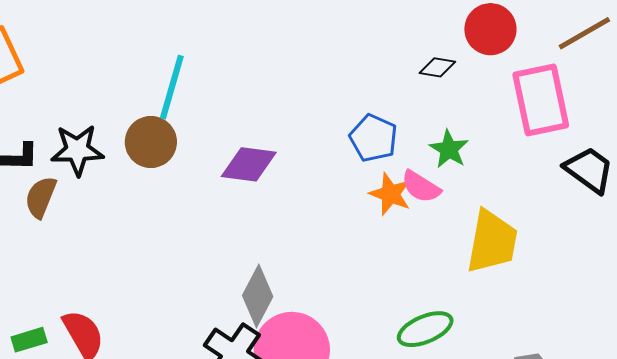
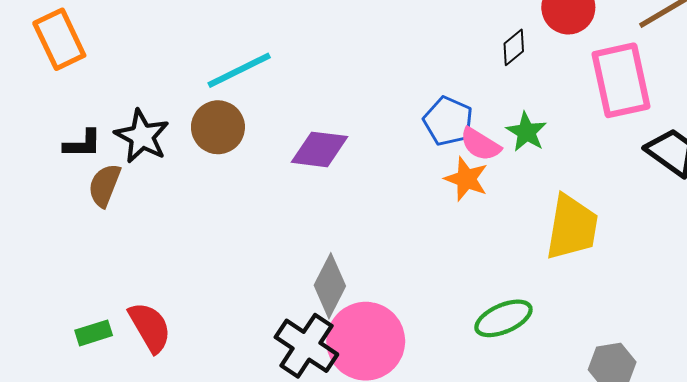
black diamond: (437, 67) -> (514, 47), turned -48
cyan line: (172, 87) -> (239, 70), turned 48
black star: (77, 150) -> (142, 136), turned 30
pink semicircle: (421, 187) -> (480, 144), moved

